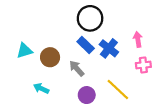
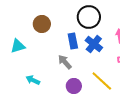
black circle: (90, 18) -> (89, 17), moved
blue rectangle: (86, 45) -> (73, 41), turned 35
brown circle: (50, 57) -> (42, 24), moved

